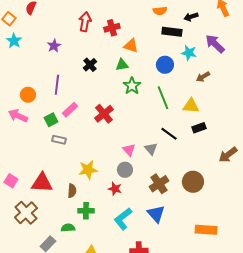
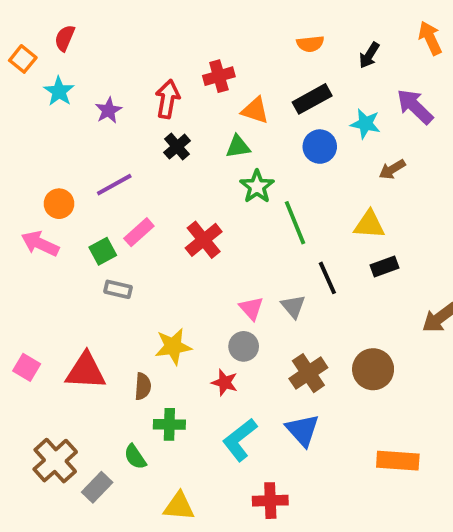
black arrow: (191, 17) -> (369, 55), turned -40
red arrow: (85, 22) -> (167, 99), moved
black rectangle: (172, 32) -> (312, 99), moved, turned -36
cyan star: (14, 41) -> (59, 91), moved
purple line: (57, 85) -> (114, 185), turned 54
green line: (163, 98) -> (295, 223), moved
black line: (169, 134) -> (327, 278), turned 30
brown cross: (26, 213) -> (55, 461), moved
green semicircle: (68, 228) -> (135, 457), turned -120

